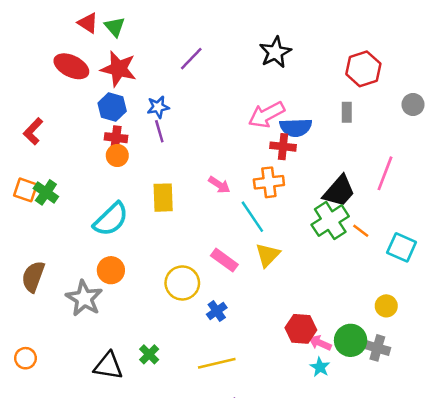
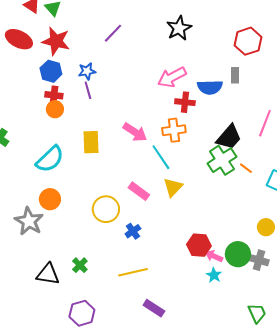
blue semicircle: (296, 127) -> (210, 87), moved
pink arrow: (219, 185) -> (135, 132), size x1.4

